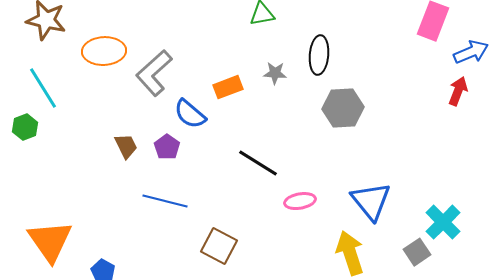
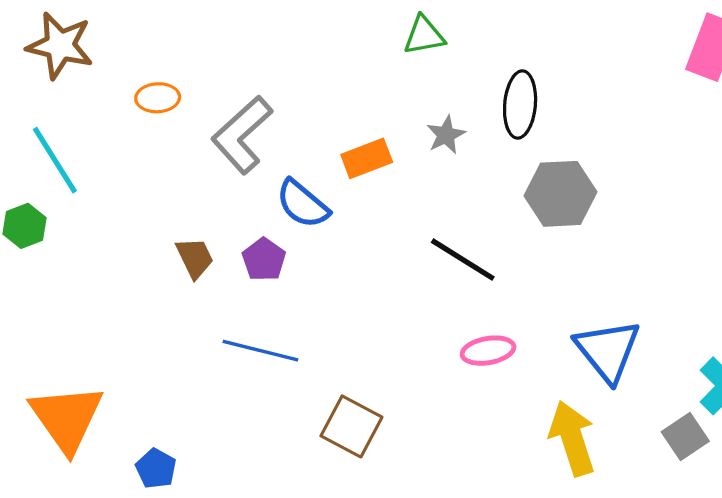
orange ellipse: (104, 51) -> (158, 98), size x0.6
gray star: (275, 73) -> (446, 135), turned -30
black line: (258, 163) -> (463, 260), moved

